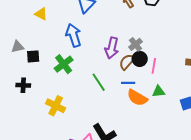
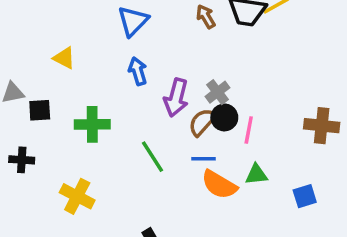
yellow triangle: (41, 14) -> (64, 58), moved
blue arrow: (73, 35) -> (138, 71), moved, size x0.7
green cross: (64, 64) -> (92, 124), turned 36

